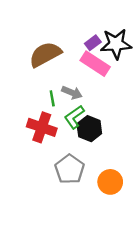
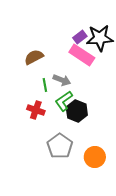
brown semicircle: (45, 54) -> (34, 57), moved, size x0.7
red cross: (42, 127) -> (36, 110), size x0.7

